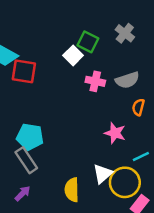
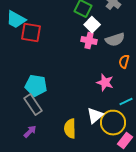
white square: (73, 55) -> (92, 25), moved

